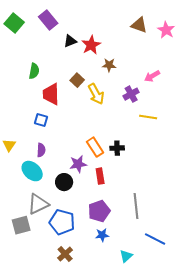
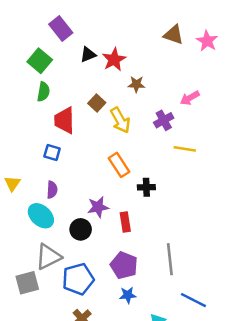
green square: (14, 23) -> (40, 61), moved
orange rectangle: (95, 147) -> (119, 165), moved
purple pentagon: (99, 211) -> (124, 265), turned -30
blue pentagon: (62, 222) -> (78, 279), turned -30

